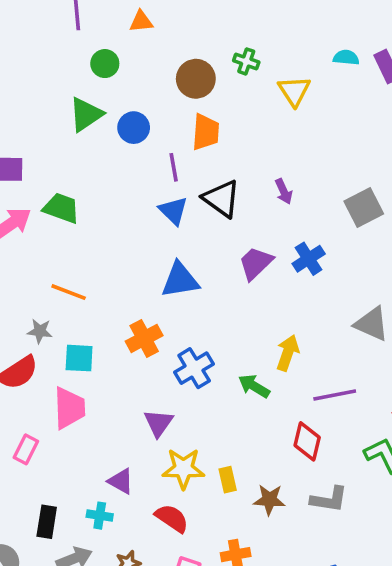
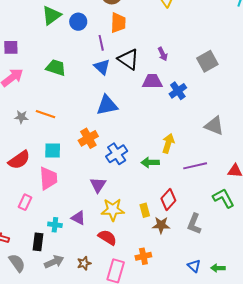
green trapezoid: (61, 208) -> (56, 68), moved
purple trapezoid: (256, 263) -> (152, 81), moved, turned 45
gray star: (40, 331) -> (21, 117), moved
green arrow: (254, 386) -> (150, 162), turned -30
red diamond: (307, 441) -> (168, 199), moved, turned 30
yellow rectangle: (228, 480) -> (145, 210), moved
gray L-shape: (329, 499) -> (194, 224), turned 105
cyan cross: (100, 516) -> (55, 225), moved

